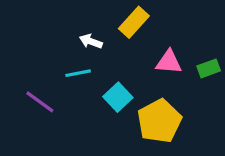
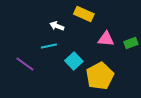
yellow rectangle: (134, 22) -> (84, 14), turned 72

